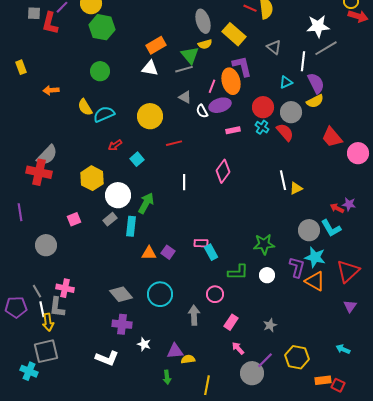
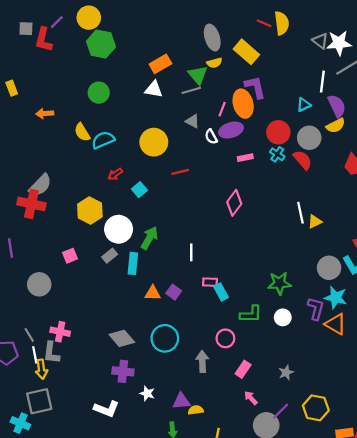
gray triangle: (274, 47) -> (320, 41), moved
white line: (184, 182) -> (191, 252), moved

